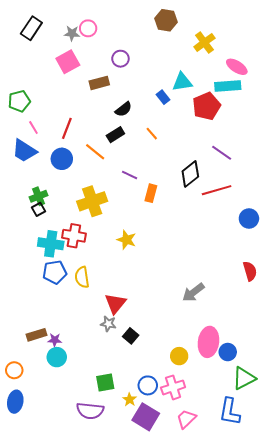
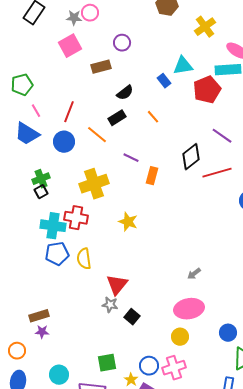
gray arrow: (193, 292) -> (194, 274), size x0.6
purple star: (55, 340) -> (42, 332), moved
pink ellipse: (208, 342) -> (189, 309), moved, turned 72
cyan circle: (57, 357) -> (59, 375), moved

